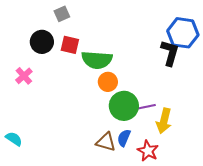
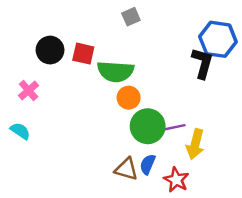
gray square: (62, 14) -> (131, 17), moved
cyan semicircle: (14, 139) -> (20, 131), moved

